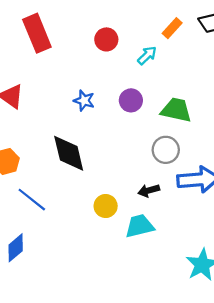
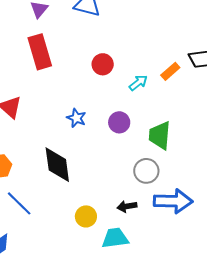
orange rectangle: (172, 28) -> (170, 71), moved
green trapezoid: (176, 110) -> (160, 136), turned -104

